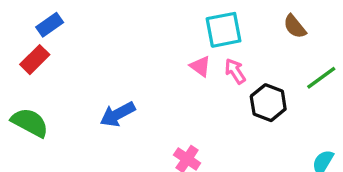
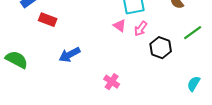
red rectangle: (35, 60) -> (48, 20), moved, turned 66
pink arrow: (235, 71) -> (141, 29), turned -112

